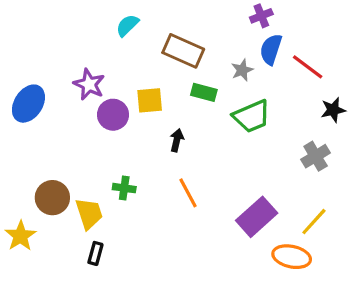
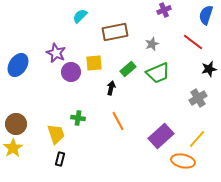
blue semicircle: (271, 49) -> (206, 15), moved
brown rectangle: (183, 51) -> (115, 32), turned -35
green rectangle: (204, 92) -> (128, 69), moved, turned -56
brown circle: (52, 198) -> (16, 124), moved

